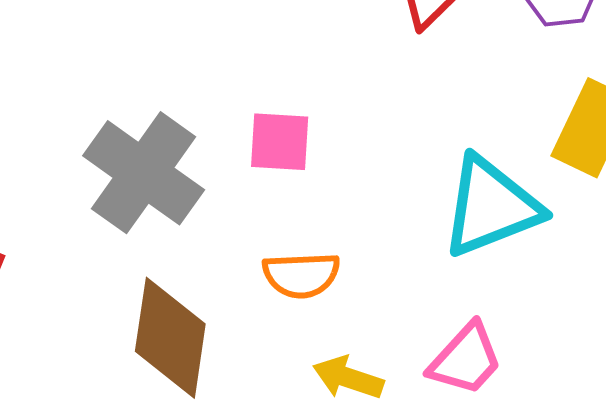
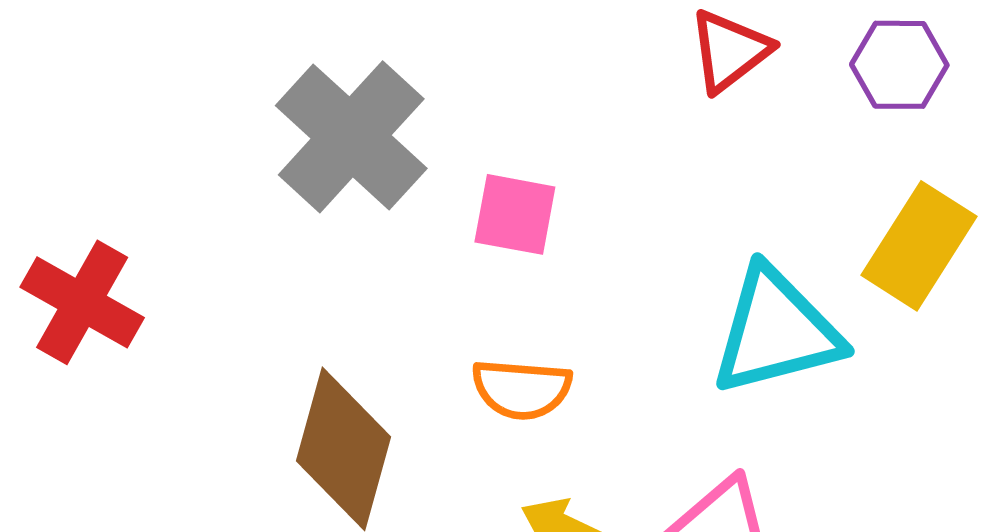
gray cross: (144, 173) -> (351, 137), moved

